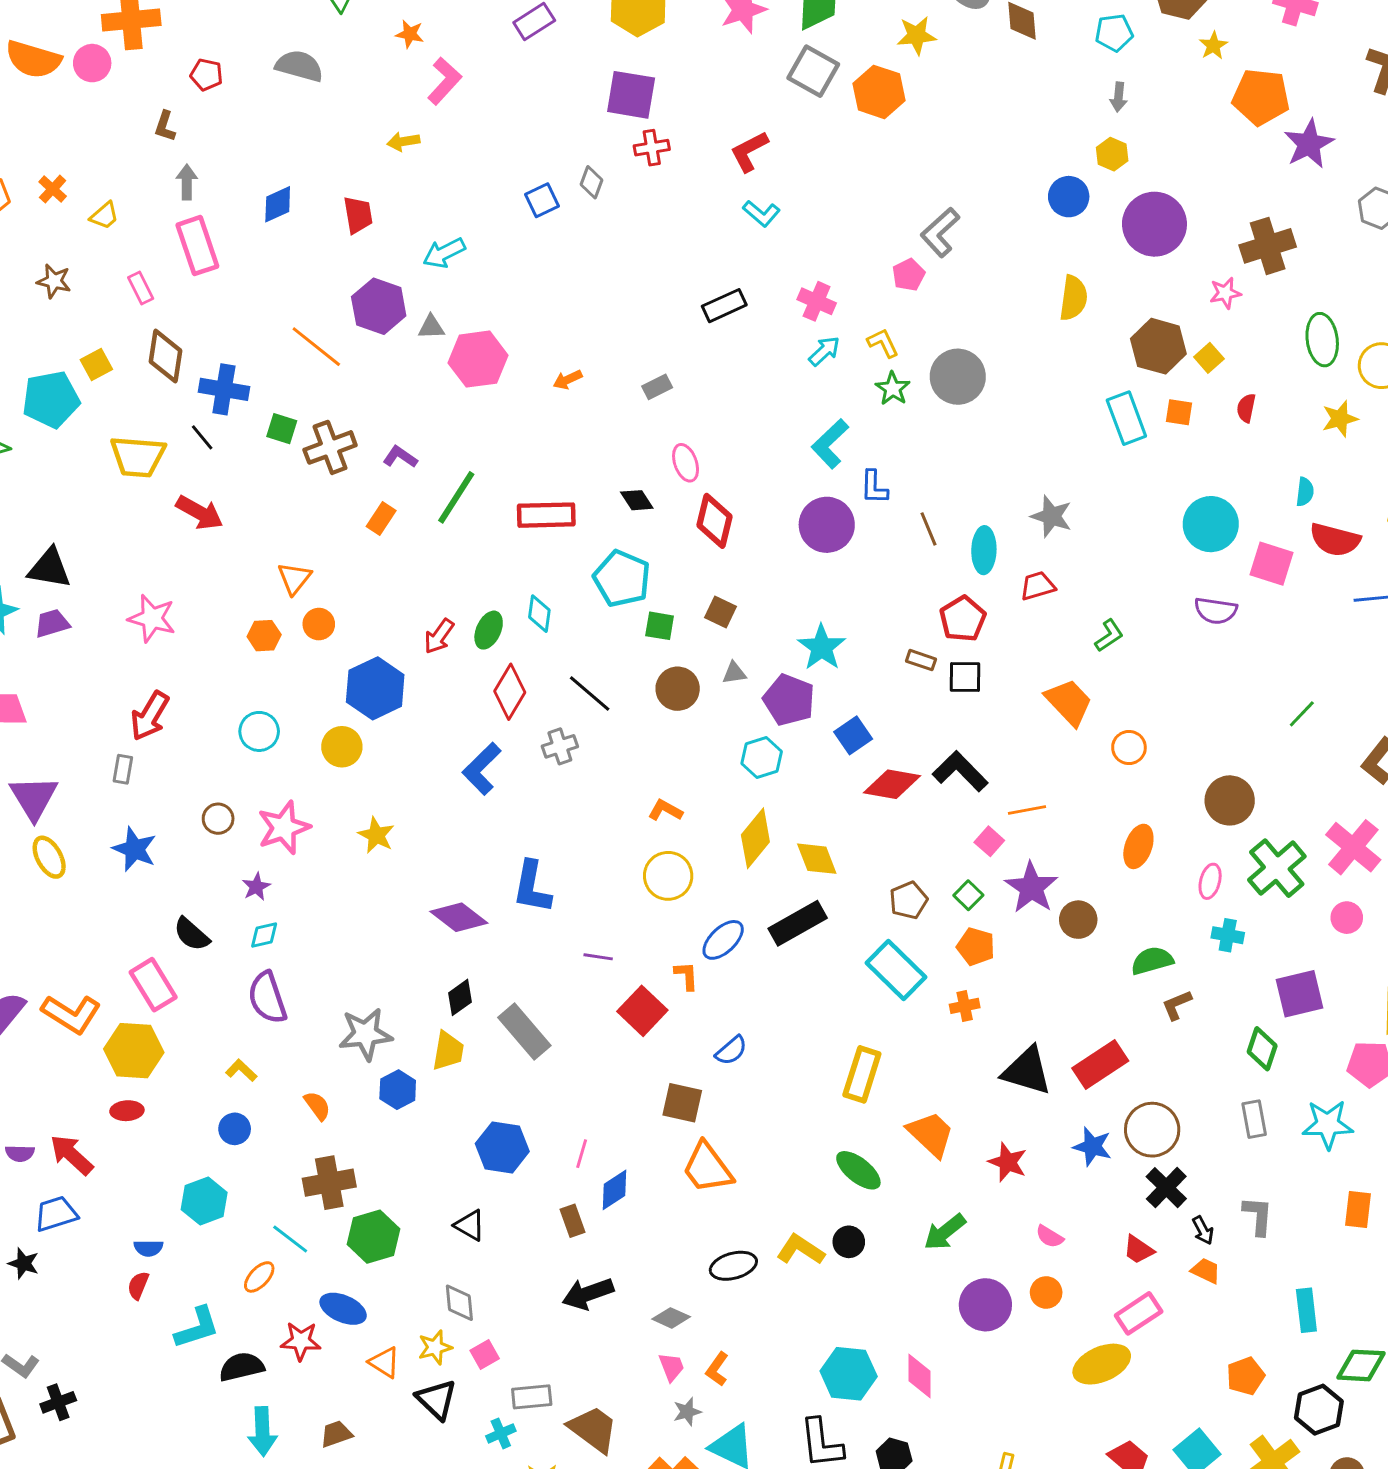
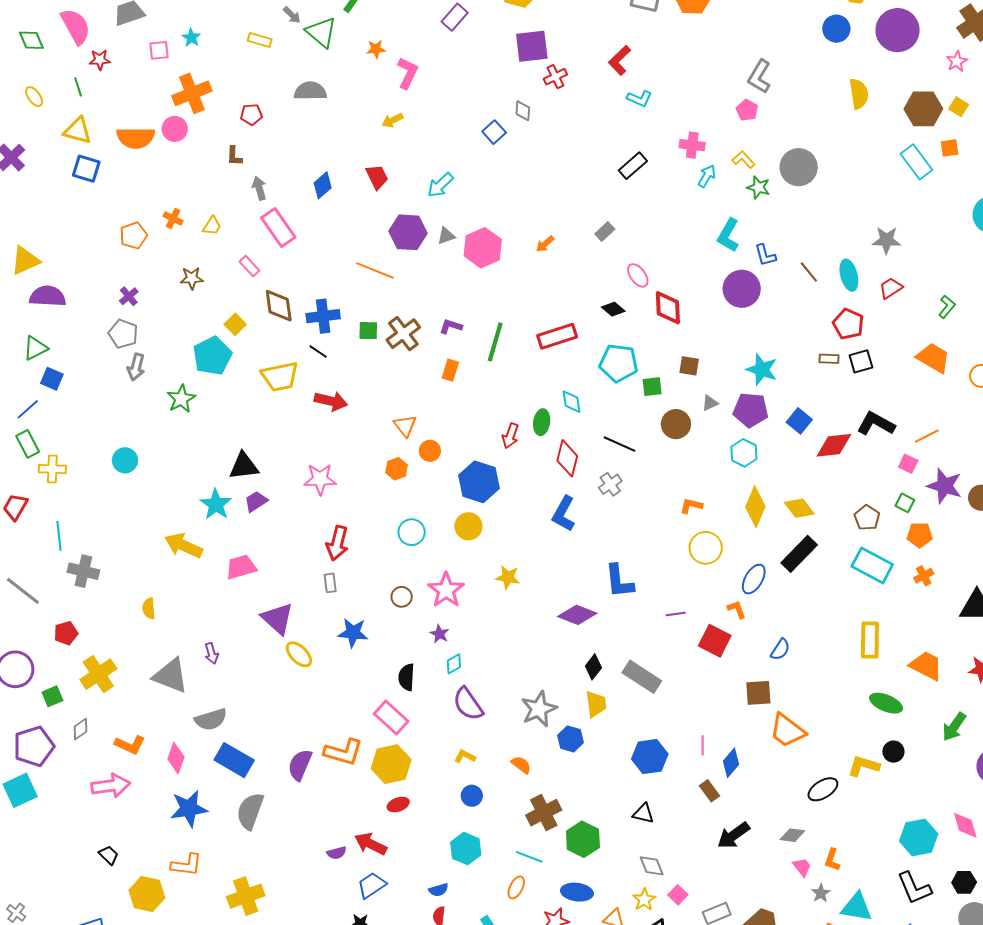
black semicircle: (192, 934) -> (406, 677), turned 68

